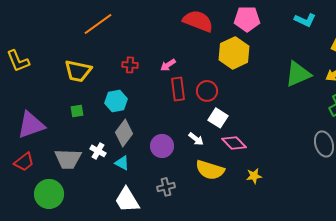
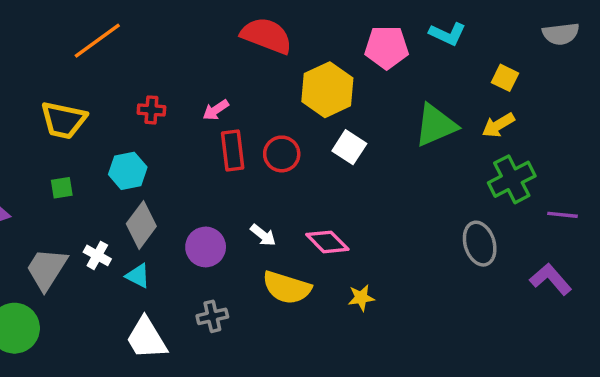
pink pentagon: (247, 19) -> (387, 47), moved
white square: (218, 118) -> (349, 147), moved
gray trapezoid: (68, 159) -> (47, 269), turned 120

